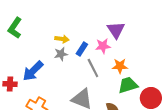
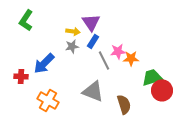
purple triangle: (116, 30) -> (91, 22), moved
pink star: (103, 46) -> (118, 51), moved
green trapezoid: (128, 85) -> (152, 77), moved

